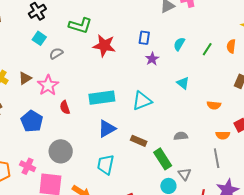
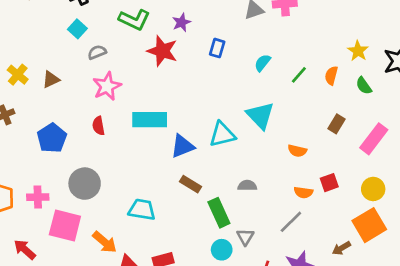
purple star: (152, 59) -> (181, 22), moved
cyan triangle: (183, 83) -> (260, 115), size x1.6
pink star: (48, 85) -> (107, 86), moved
cyan triangle: (142, 101) -> (222, 134), moved
blue triangle: (107, 129) -> (182, 146), moved
gray line: (217, 158) -> (291, 222), turned 48
cyan trapezoid: (106, 165) -> (142, 210), turned 80
pink cross: (28, 166) -> (38, 197), turned -35

